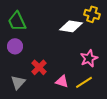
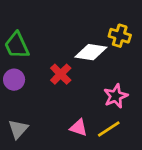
red cross: (39, 67) -> (61, 74), moved

